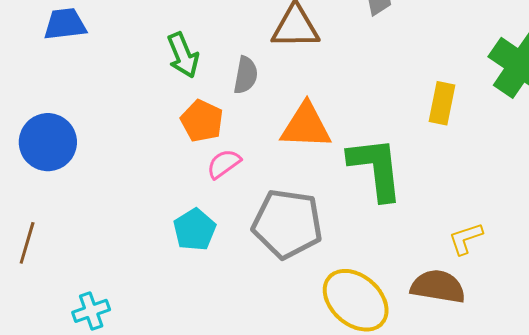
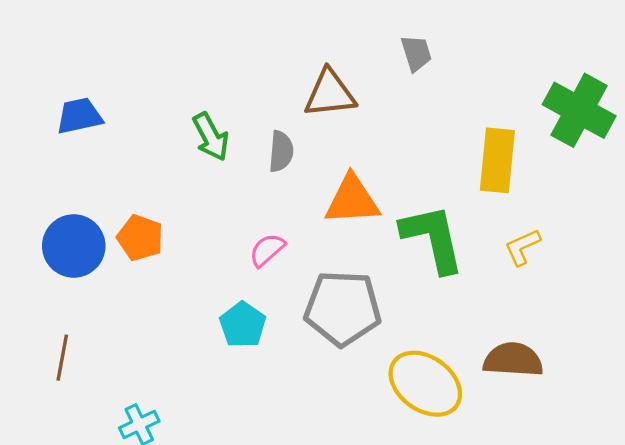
yellow rectangle: (442, 103) -> (497, 160), size x1.4
orange pentagon: (202, 121) -> (140, 238), moved
yellow L-shape: (466, 238) -> (522, 247), moved

